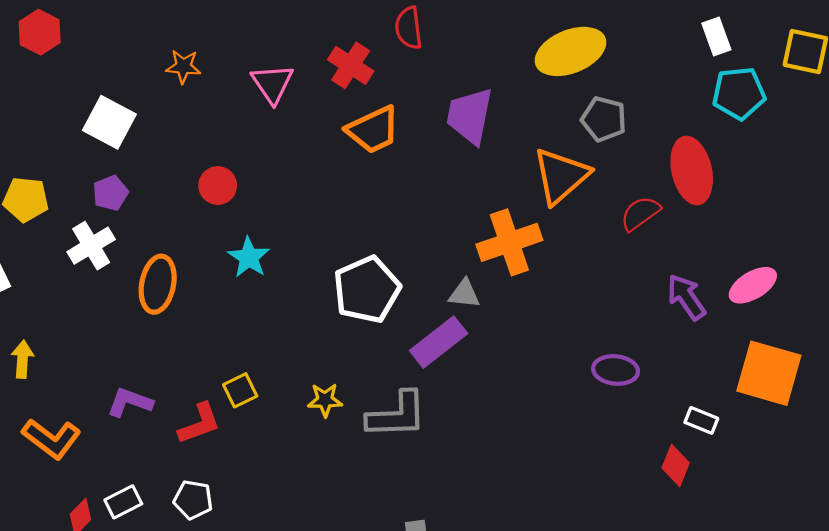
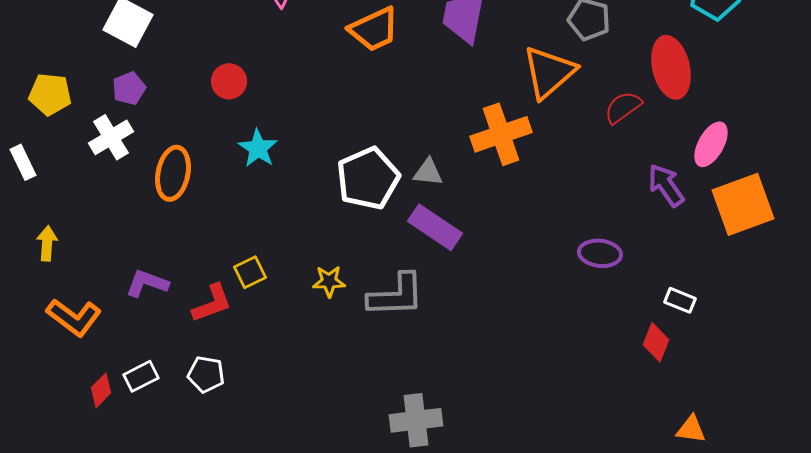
pink ellipse: (753, 285) -> (711, 144), moved, turned -30
gray triangle: (464, 294) -> (428, 172), moved
purple rectangle: (439, 342) -> (435, 227), turned 72
orange square: (769, 373) -> (743, 204), moved, turned -36

